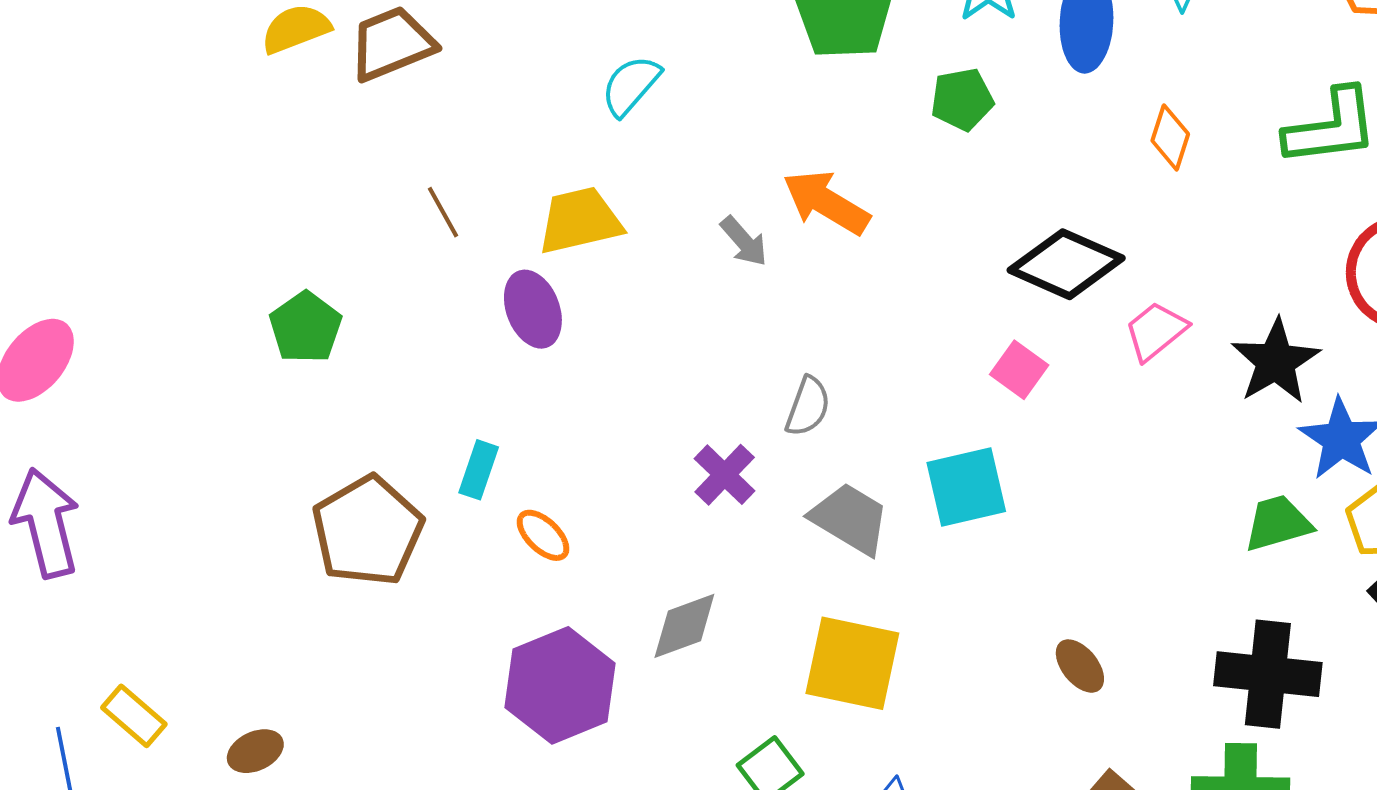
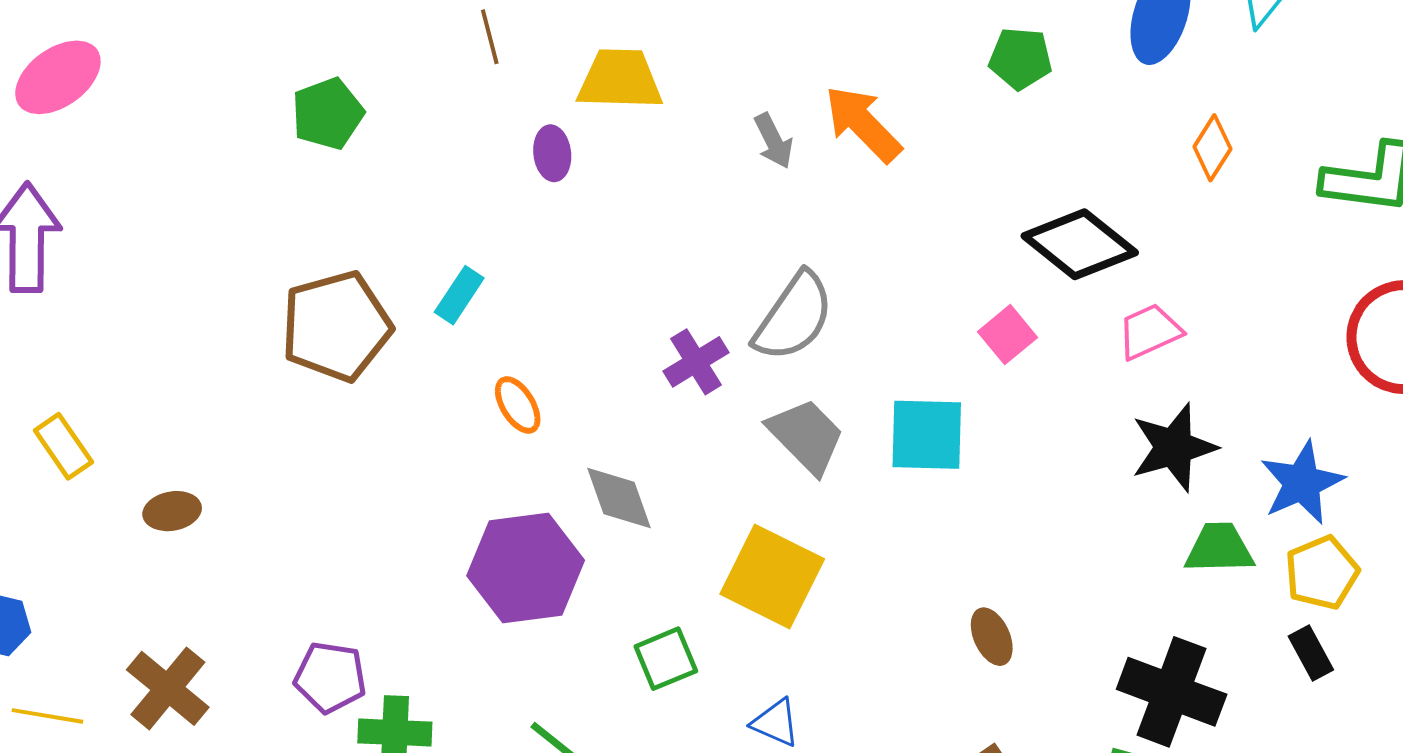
purple ellipse: (533, 309) -> (552, 153), size x0.7
black star: (1276, 361) -> (1174, 447), moved
gray semicircle: (808, 406) -> (794, 317), size x1.6
orange ellipse: (543, 535) -> (518, 405), moved
gray diamond: (684, 626) -> (619, 498), turned 76
purple hexagon: (560, 685) -> (526, 568), moved

